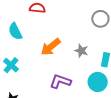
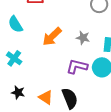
purple L-shape: (60, 81) -> (77, 67), moved

